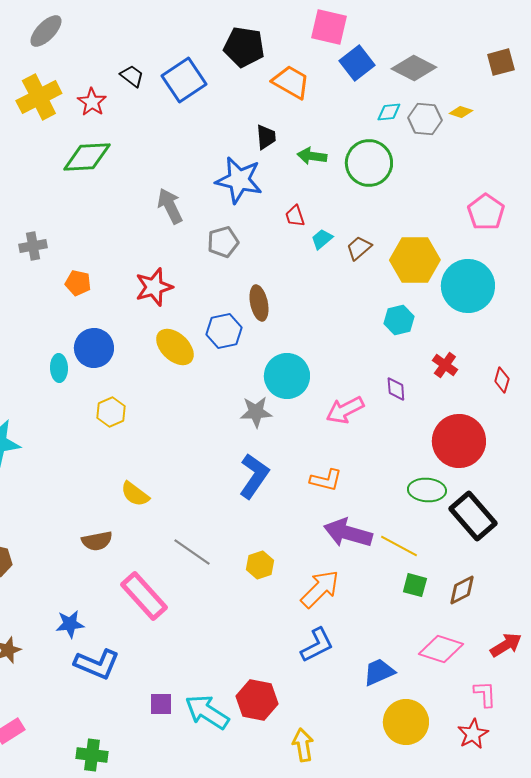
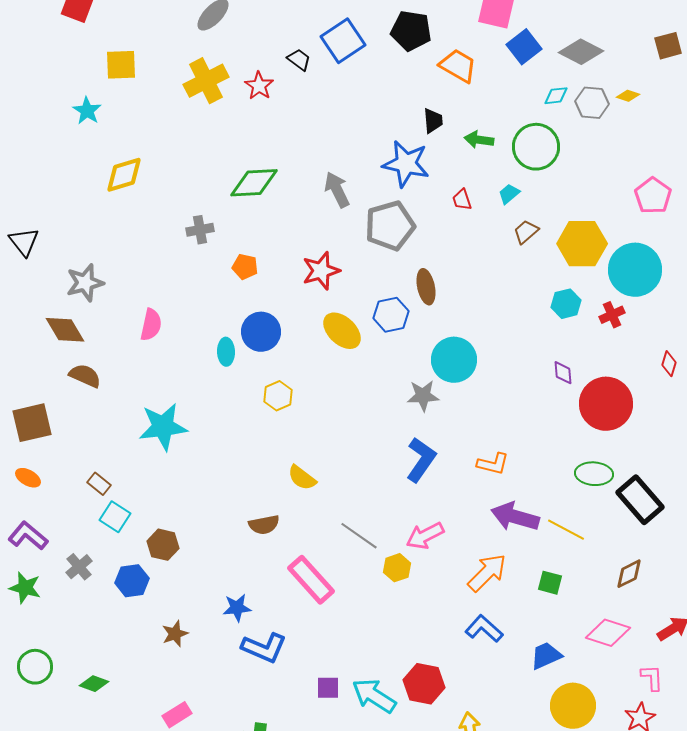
blue square: (184, 80) -> (343, 41), moved
green diamond: (87, 157) -> (254, 183), moved
cyan trapezoid: (322, 239) -> (509, 194), moved
gray pentagon: (223, 242) -> (390, 226), size x1.6
red cross: (445, 365) -> (612, 315), moved, turned 30
pink arrow: (345, 410) -> (425, 536), moved
red circle: (459, 441) -> (606, 404), moved
yellow hexagon: (260, 565) -> (397, 568), moved
green square: (415, 585) -> (550, 583), moved
blue L-shape: (317, 645) -> (484, 629), turned -111

